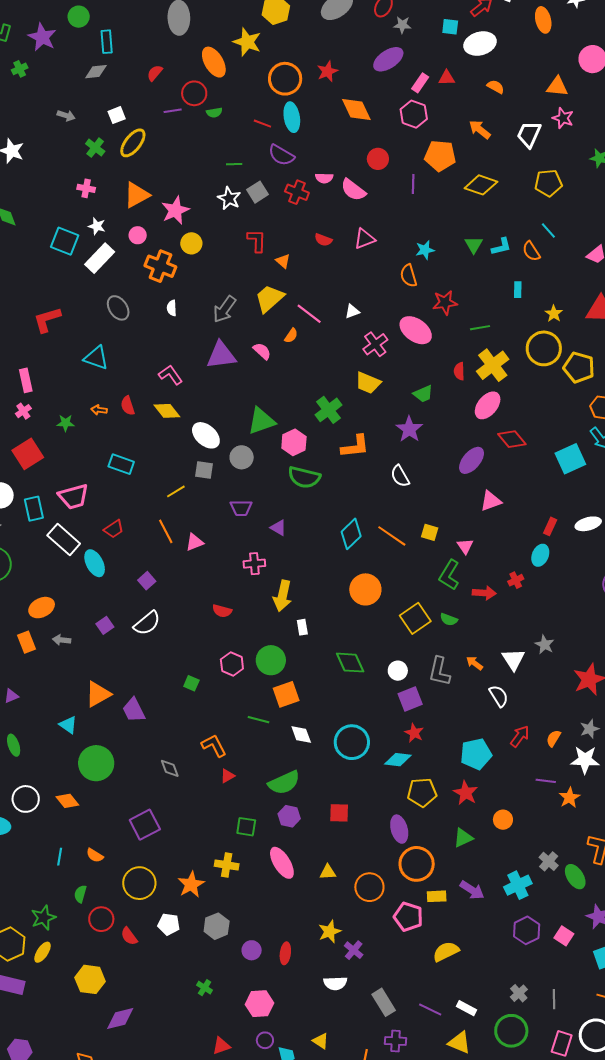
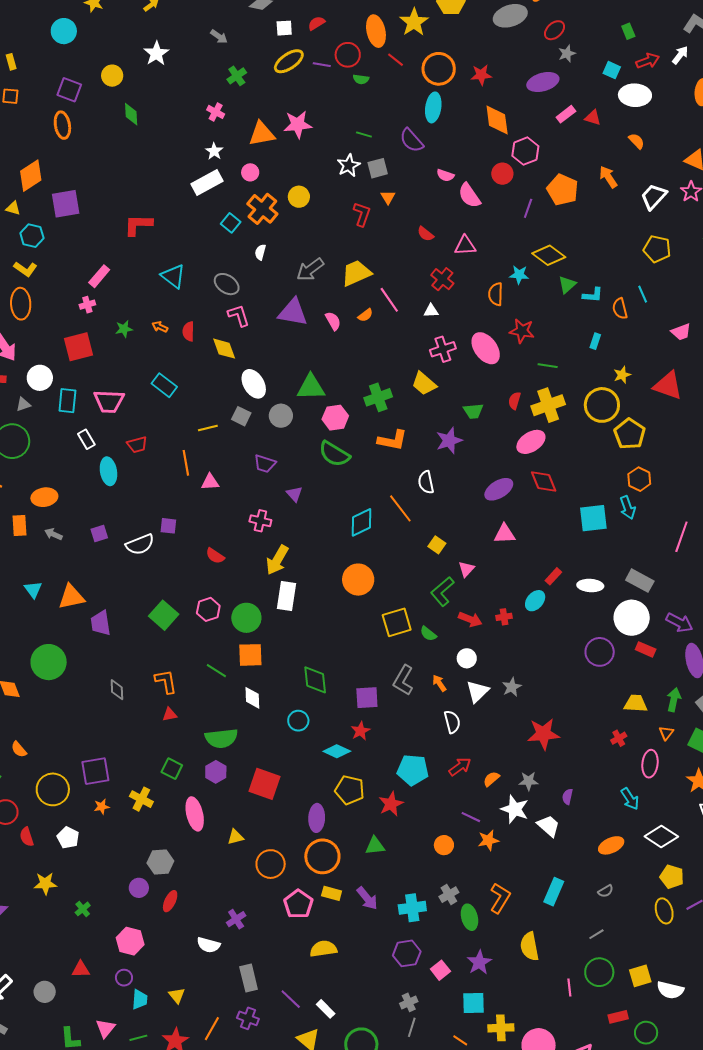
gray star: (402, 25) -> (567, 54), turned 30
pink hexagon: (414, 114) -> (525, 151), moved
white square: (117, 115) -> (284, 28), moved
red line: (262, 124) -> (396, 60), moved
yellow ellipse: (133, 143) -> (289, 61), moved
yellow diamond: (481, 185) -> (549, 255), moved
red cross: (297, 192) -> (442, 279), moved
pink star: (175, 210) -> (298, 125), moved
cyan square: (65, 241) -> (231, 223), moved, size x0.7
orange triangle: (283, 261) -> (388, 197), moved
gray ellipse: (118, 308) -> (227, 284), moved, turned -40
pink rectangle: (26, 380) -> (99, 276), turned 35
green star: (66, 423) -> (124, 329), turned -30
orange line: (392, 536) -> (400, 508), moved
white rectangle: (64, 540) -> (86, 439), size x0.6
purple square: (147, 581) -> (168, 526), moved, turned 30
white rectangle: (302, 627) -> (286, 596), size x1.8
green diamond: (350, 663) -> (315, 680), moved
white circle: (398, 671) -> (467, 658), moved
green square: (191, 683) -> (164, 615), size x1.8
cyan triangle: (68, 725) -> (33, 590), moved
cyan circle: (352, 742) -> (298, 721), size x0.6
red square: (339, 813) -> (265, 784), size x1.5
orange circle: (503, 820) -> (444, 845), moved
purple square: (145, 825) -> (95, 771), moved
yellow triangle: (328, 872) -> (235, 837), turned -30
orange star: (191, 884) -> (102, 807), size x0.6
gray hexagon: (217, 926) -> (160, 862), moved
yellow star: (330, 932) -> (45, 883), moved
gray cross: (519, 993) -> (409, 1002), moved

